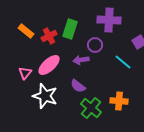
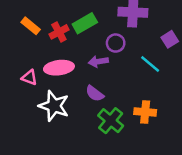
green rectangle: (70, 29) -> (85, 23), turned 42
pink ellipse: (49, 65) -> (59, 68), turned 35
pink triangle: (25, 73) -> (29, 78), turned -48

